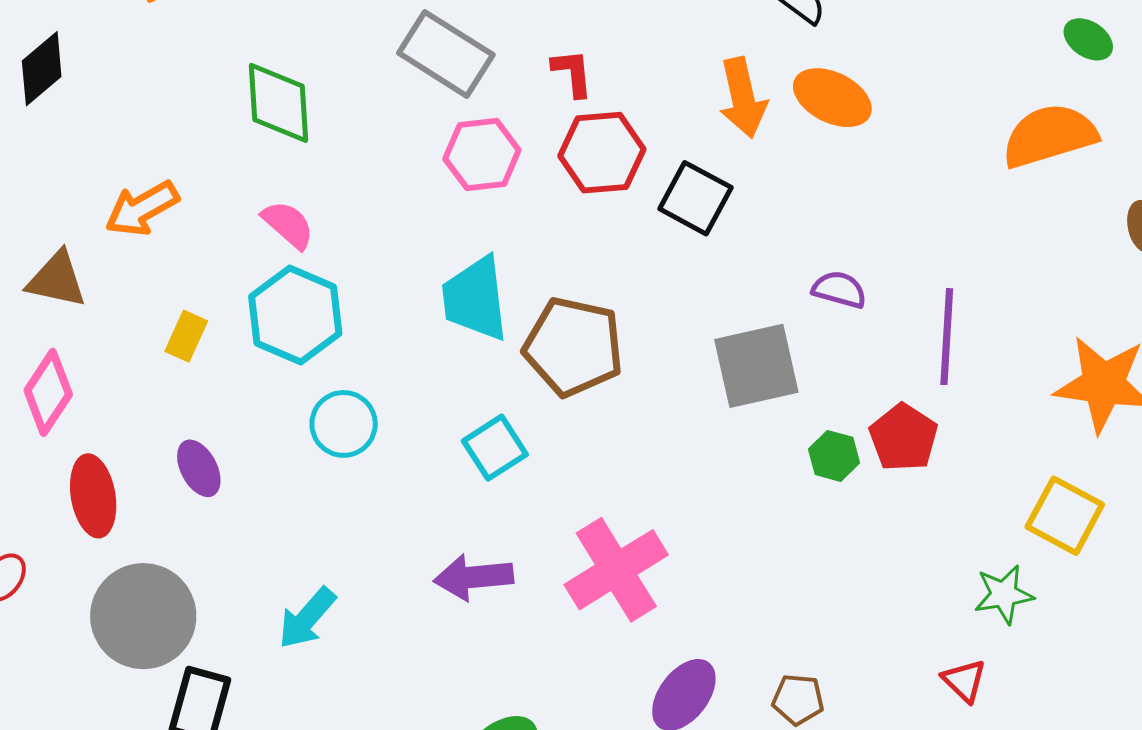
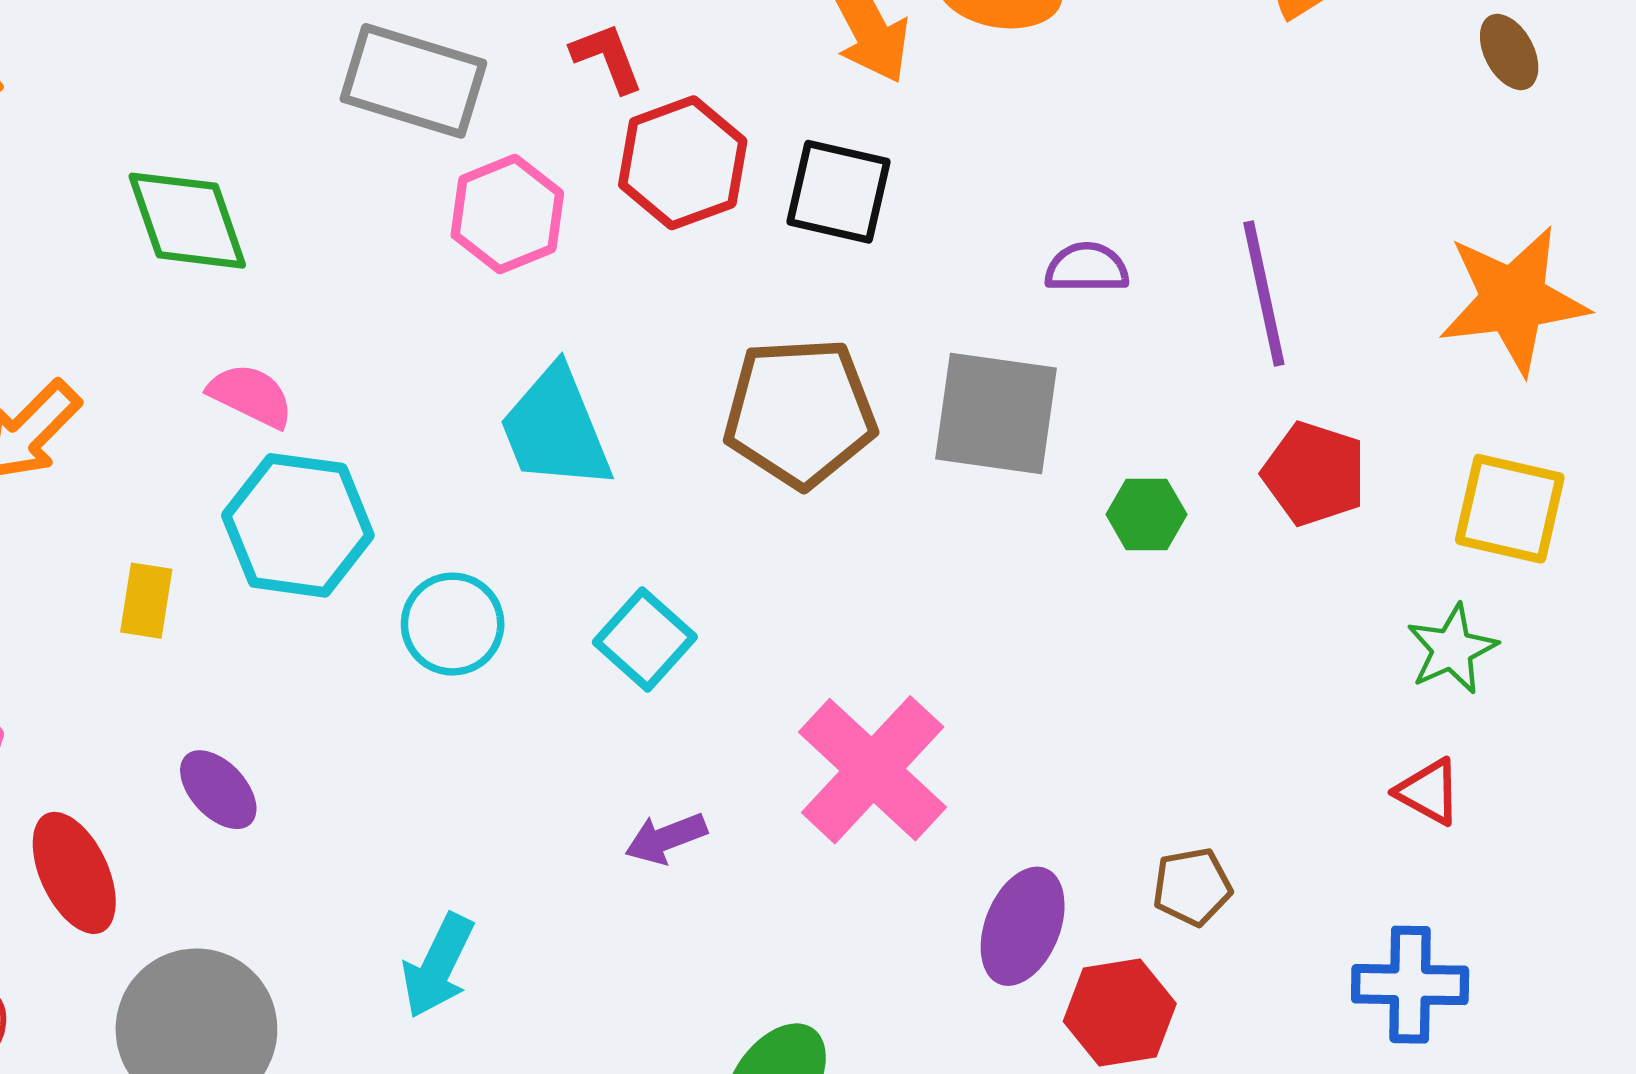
brown pentagon: (573, 347) -> (800, 413), moved
gray square: (756, 366) -> (996, 414), turned 36
cyan circle: (344, 424) -> (453, 624), moved
red pentagon: (903, 437) -> (1314, 474), moved
purple arrow: (474, 577) -> (666, 838), size x0.7

